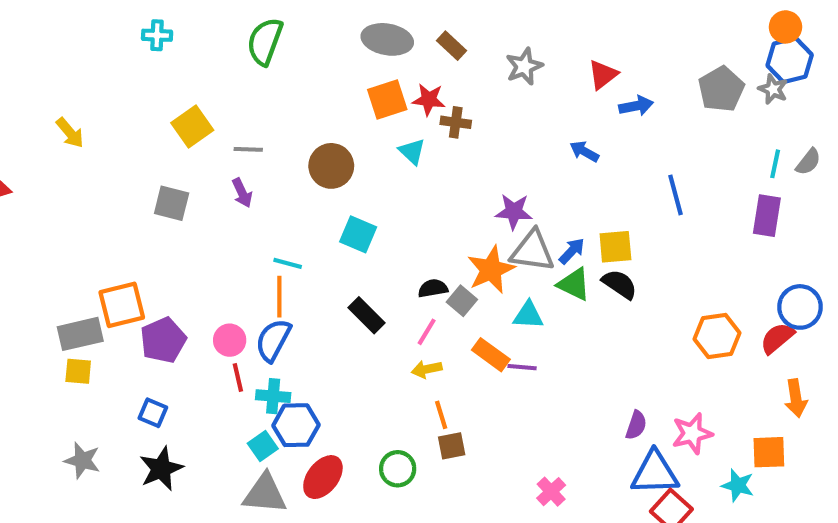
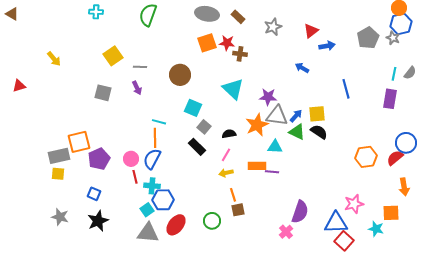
cyan triangle: (412, 151) -> (233, 89), moved, size x1.6
gray square: (462, 301) -> (204, 127), moved
orange rectangle: (491, 355) -> (257, 166), turned -36
purple semicircle: (636, 425) -> (300, 212), moved, size x1.6

